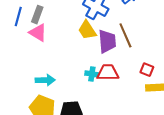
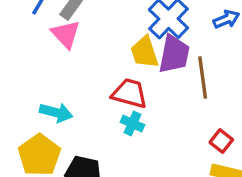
purple trapezoid: (107, 41) -> (174, 54), moved
red trapezoid: (108, 73) -> (130, 93), moved

